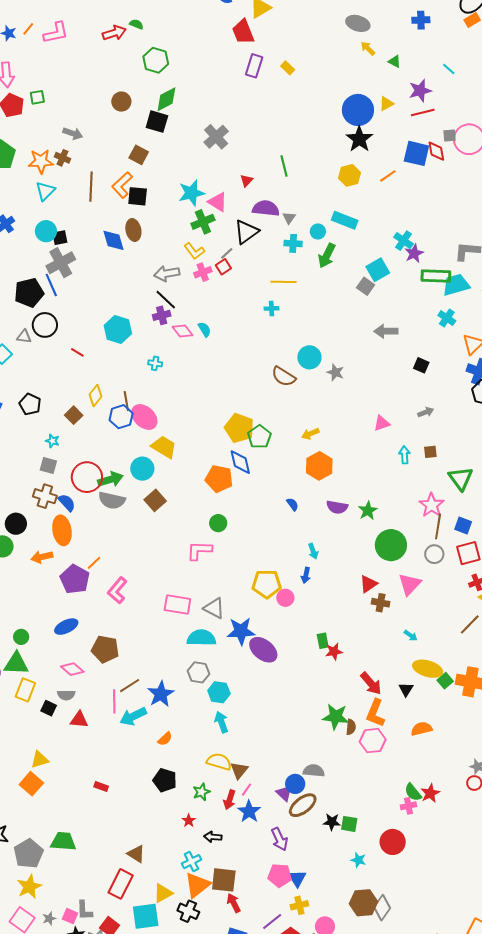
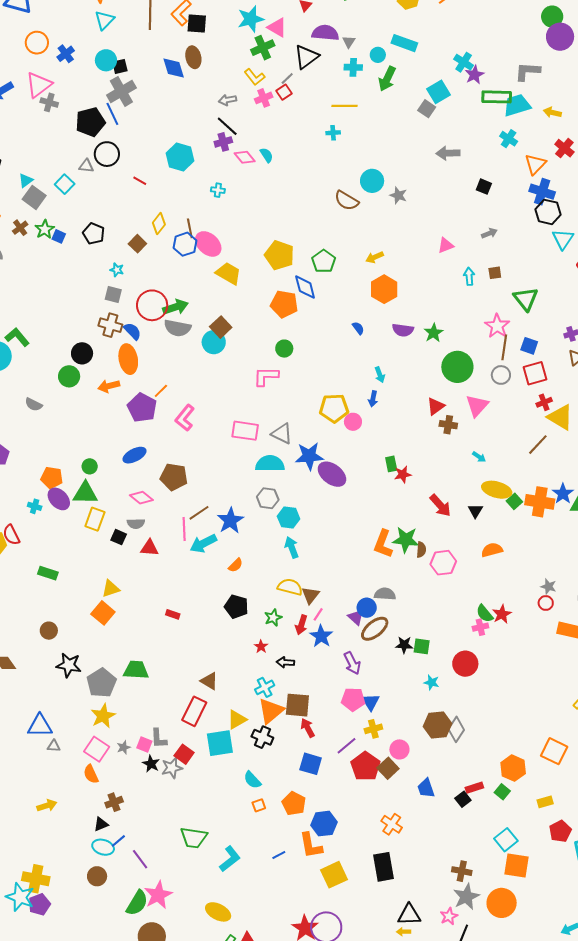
gray arrow: (167, 273) -> (228, 100), size x0.7
yellow pentagon: (239, 428) -> (279, 255), moved
cyan circle: (142, 469) -> (214, 342), moved
orange L-shape: (375, 713) -> (383, 544), moved

